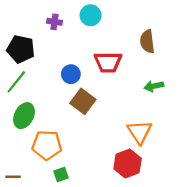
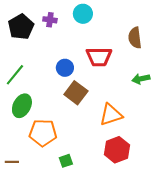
black pentagon: (21, 49) -> (21, 27), moved, turned 30
orange triangle: (140, 132) -> (111, 115), moved, turned 45
green square: (61, 174) -> (66, 161), moved

